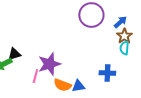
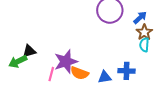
orange semicircle: (62, 85) -> (79, 73), moved
blue triangle: (78, 86) -> (105, 77), moved

